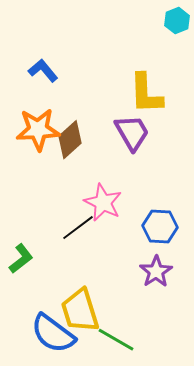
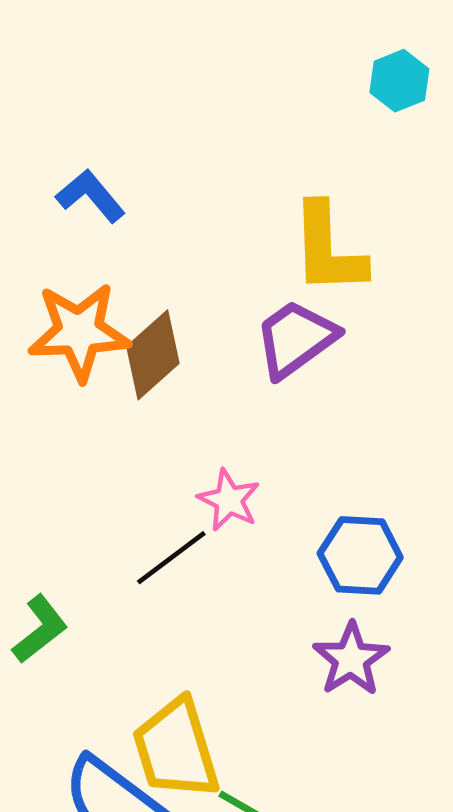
purple trapezoid: (132, 133) -> (296, 339), turned -96
pink star: (103, 203) -> (229, 500), size x0.7

